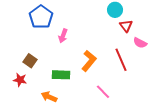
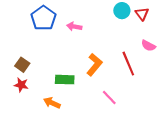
red triangle: (126, 26) -> (142, 14), moved
pink arrow: (63, 36) -> (74, 27), moved, turned 80
brown square: (30, 61) -> (22, 65), moved

